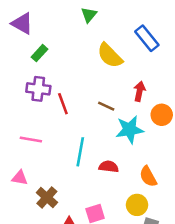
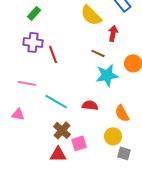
red arrow: (139, 91) -> (113, 33), moved
brown line: (106, 106) -> (98, 53), moved
cyan line: (80, 152) -> (56, 101), moved, turned -70
brown cross: (47, 197) -> (62, 130), moved

